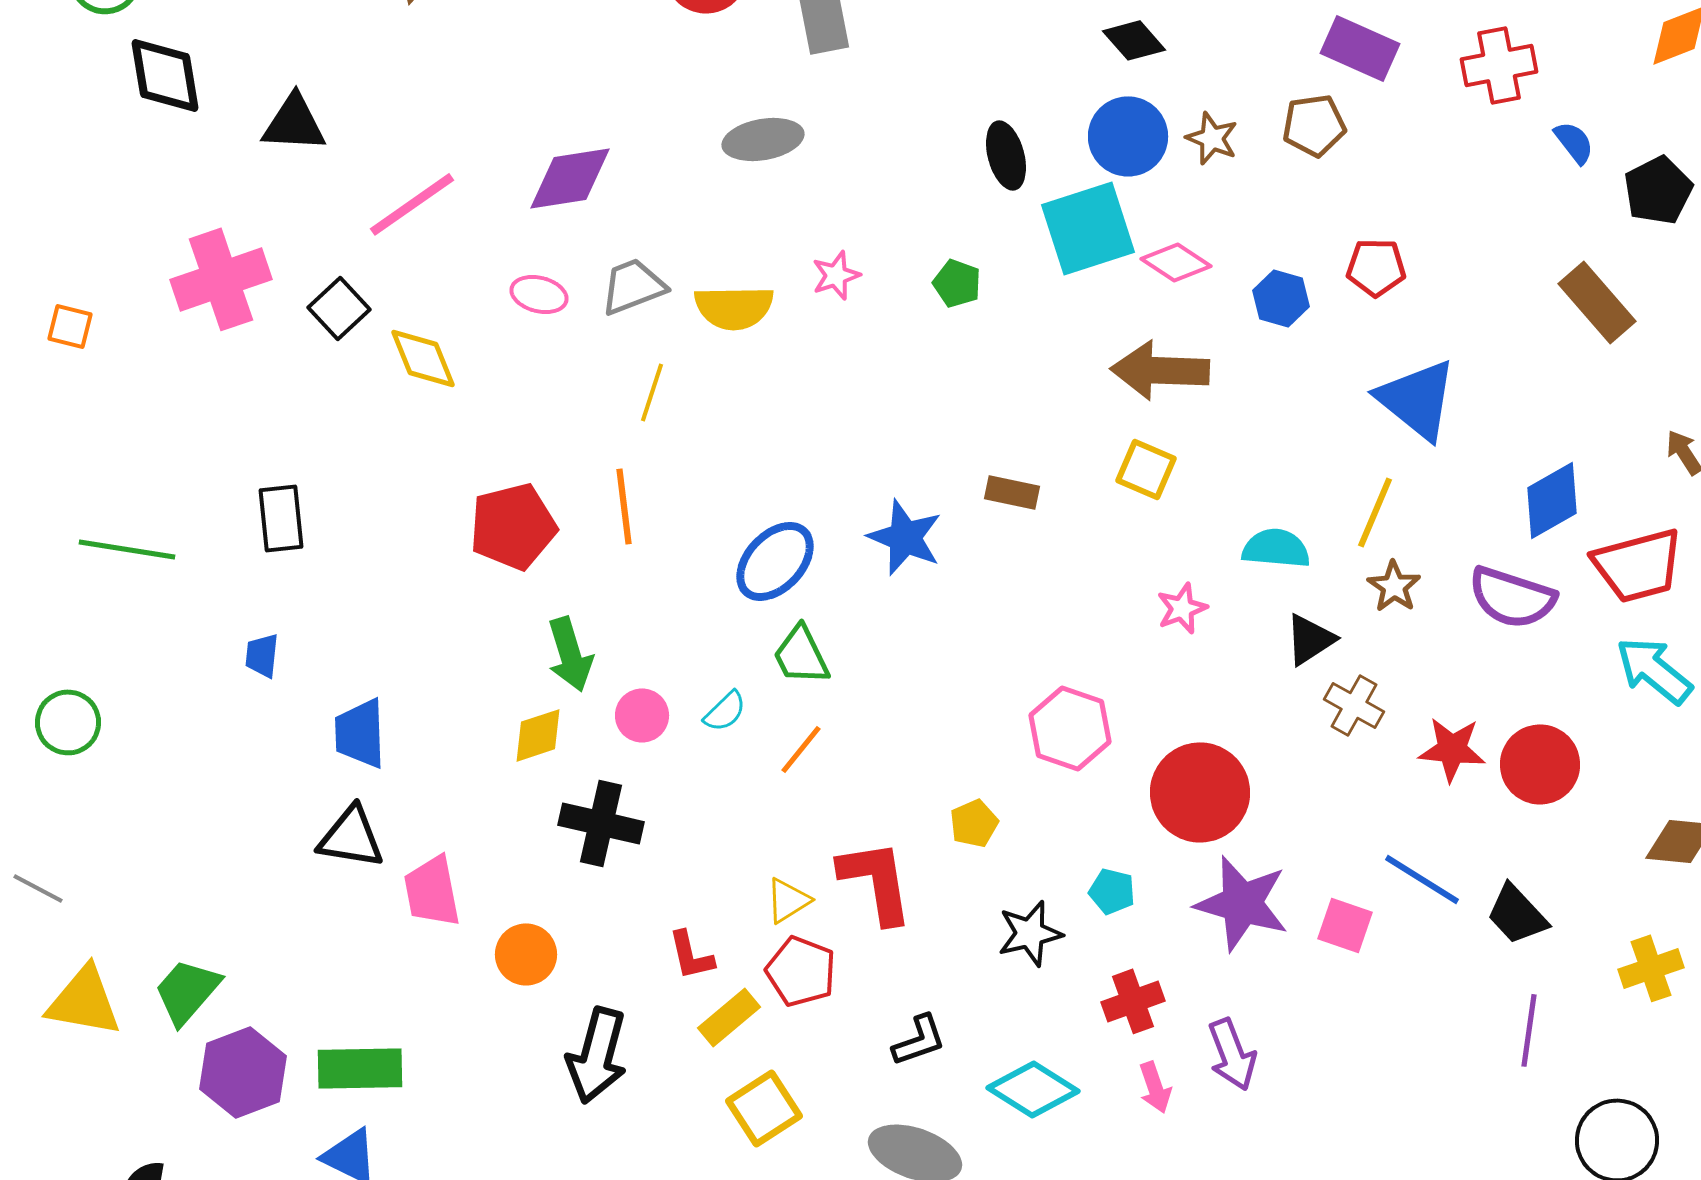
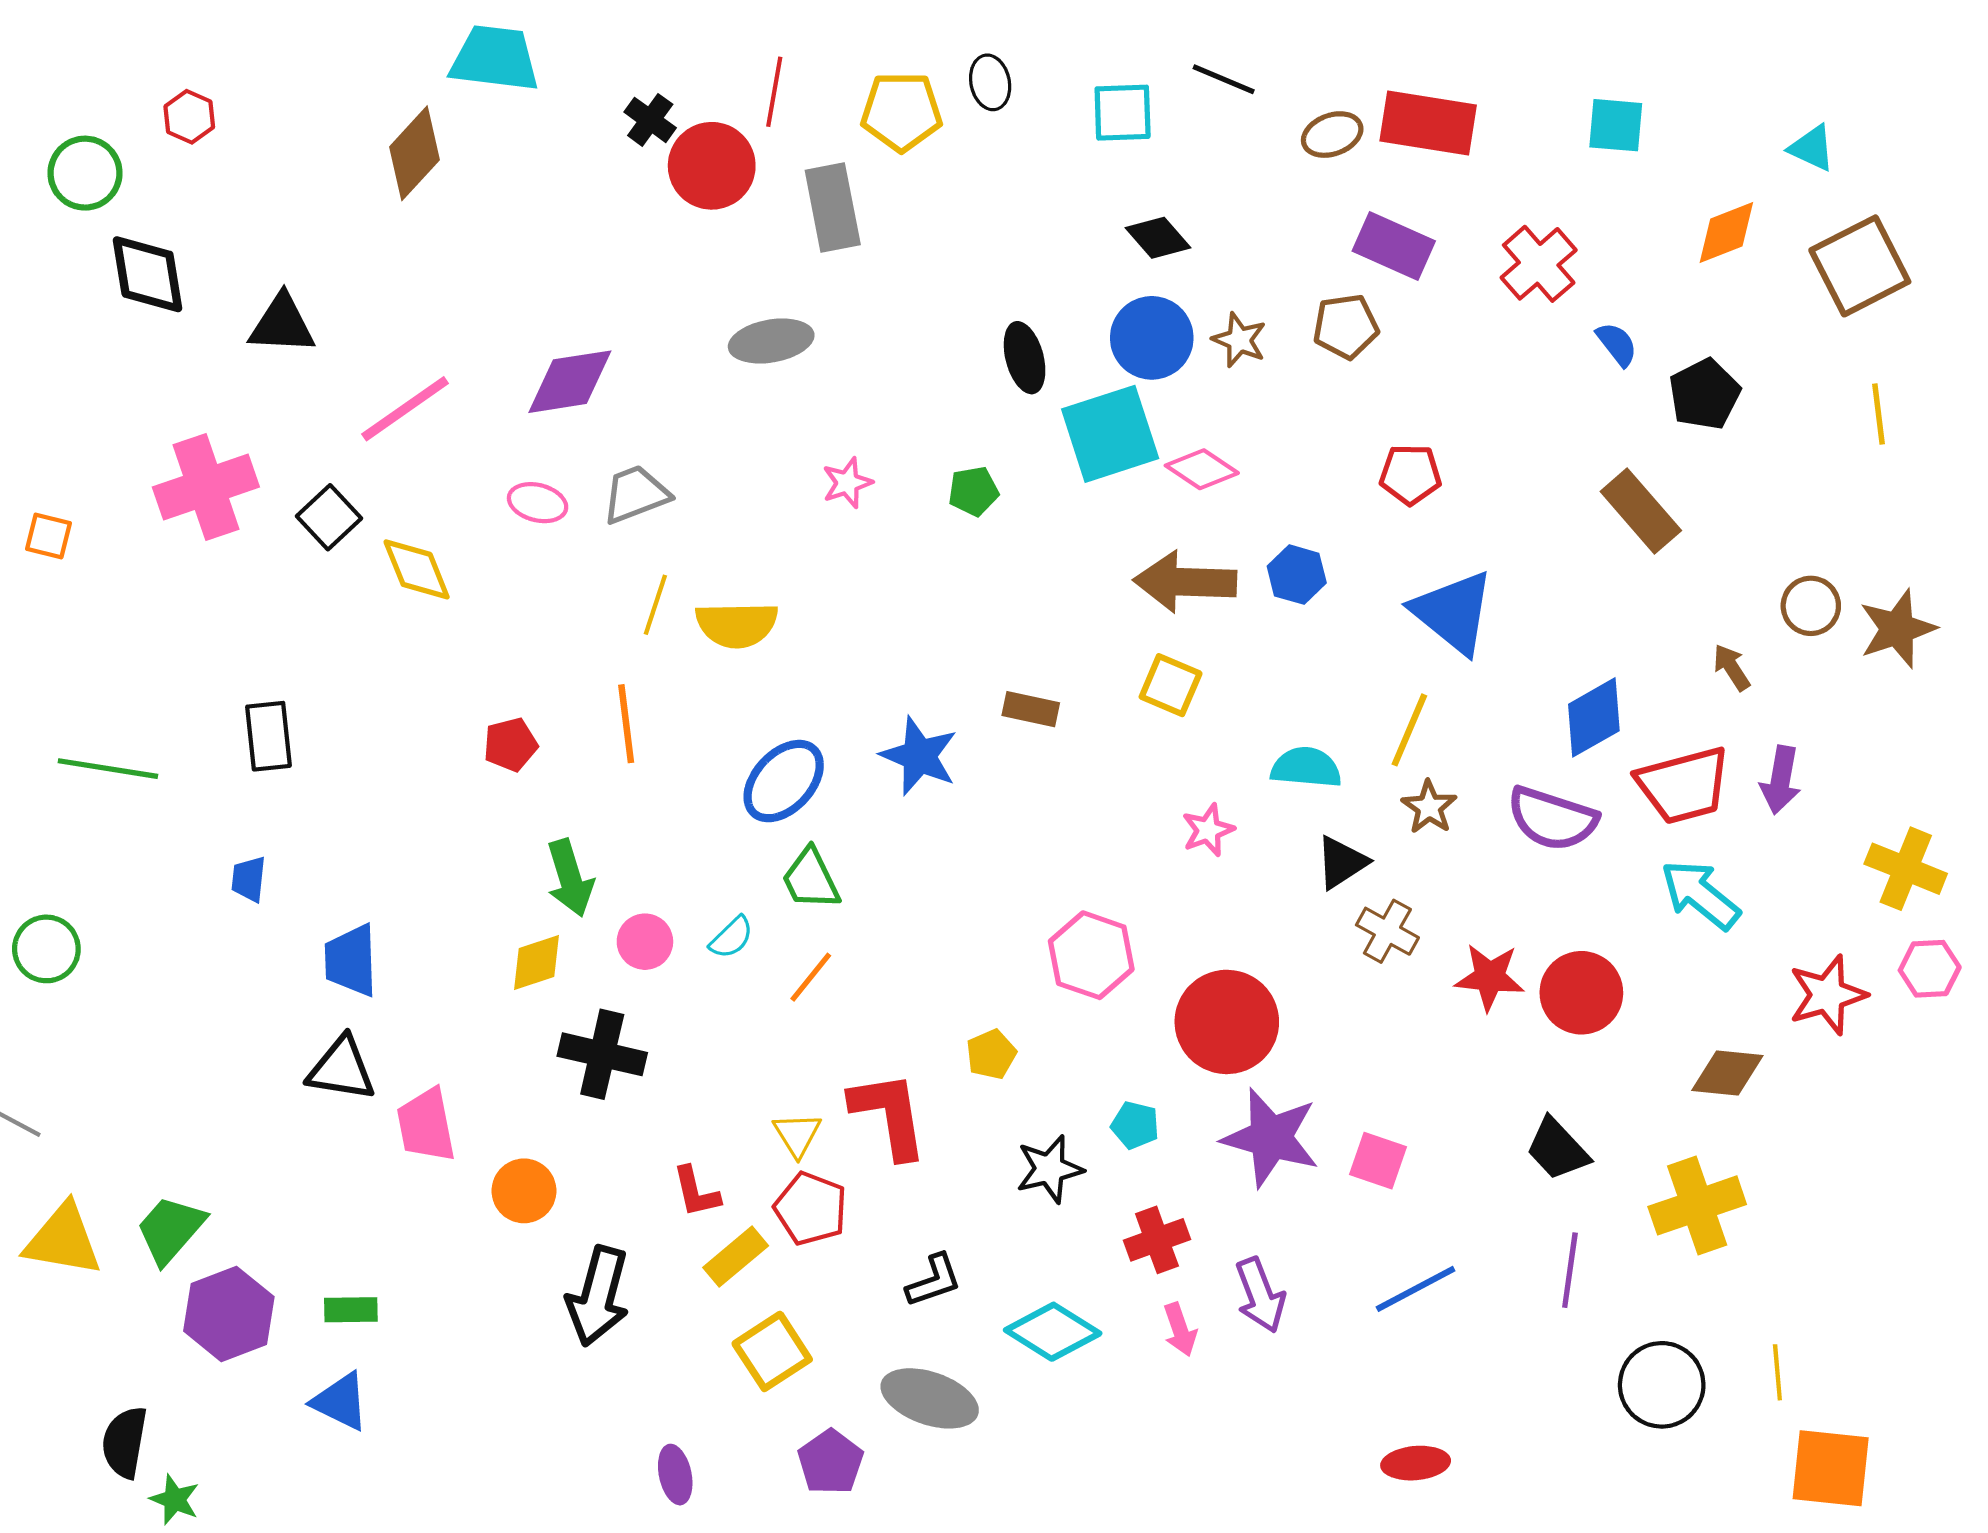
red cross: (1499, 65) -> (1539, 264), turned -30
green pentagon: (957, 283) -> (973, 491), turned -30
blue hexagon: (1281, 298) -> (1297, 575), moved
yellow semicircle: (734, 307) -> (737, 625), moved
red pentagon: (513, 526) -> (510, 745), size x0.6
blue line: (1422, 879) -> (1416, 1289), moved, turned -60
yellow triangle: (788, 900) -> (797, 1135), turned -30
yellow cross: (1651, 968) -> (1697, 1205), size x1.4
green rectangle: (360, 1068) -> (351, 1310), size x0.6

